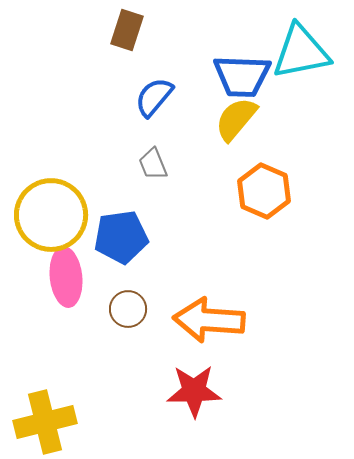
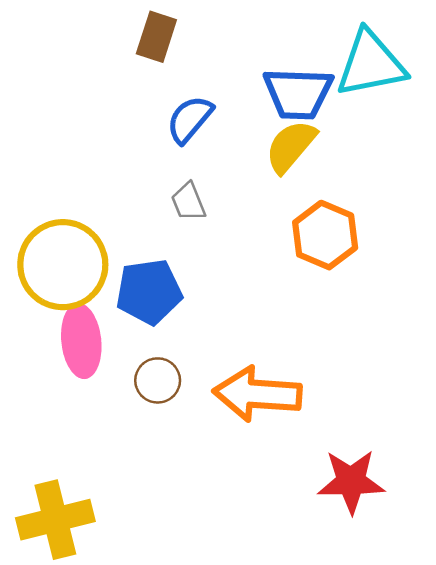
red star: (194, 391) -> (351, 481), moved

